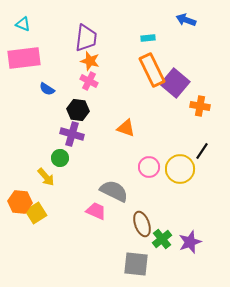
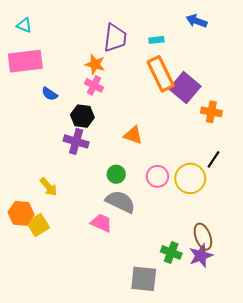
purple trapezoid: (86, 38) -> (115, 38), moved
green circle: (60, 158) -> (116, 174), moved
brown ellipse: (142, 224) -> (203, 237), moved
green cross: (162, 239) -> (171, 252), turned -30

